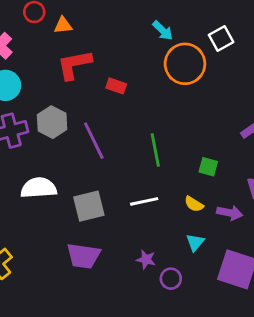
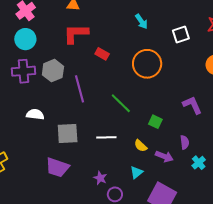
orange circle: (185, 64) -> (147, 64), moved
green line: (155, 150) -> (121, 103), turned -45
white semicircle: (39, 188) -> (35, 114), size x0.7

